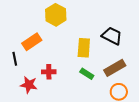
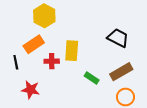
yellow hexagon: (56, 15) -> (44, 16), moved
yellow rectangle: (84, 48) -> (72, 51), moved
red cross: (49, 72) -> (52, 61), moved

